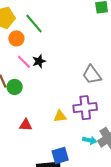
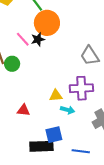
orange circle: (16, 38) -> (47, 23), moved, size x1.6
red triangle: (26, 125) -> (24, 110), moved
cyan arrow: (90, 140) -> (68, 110), moved

